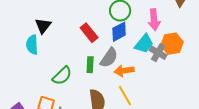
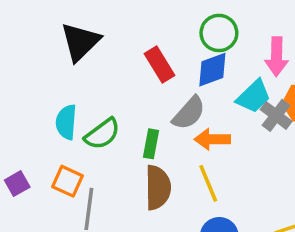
black triangle: (43, 26) -> (80, 42), size x1.4
cyan semicircle: (32, 45) -> (66, 122), moved
green rectangle: (90, 65) -> (151, 144), moved

